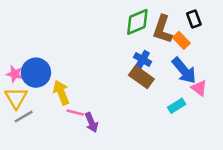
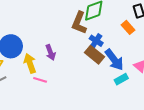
brown L-shape: (162, 29) -> (79, 23), moved
blue arrow: (184, 71) -> (114, 60), moved
purple arrow: (91, 122) -> (51, 52), moved

